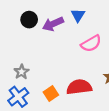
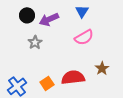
blue triangle: (78, 15) -> (82, 11), moved
gray star: (22, 72) -> (35, 42), moved

